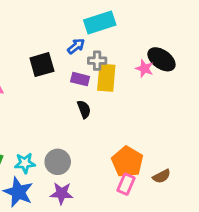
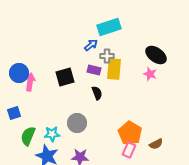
black square: (42, 65) -> (65, 77), moved
pink star: (144, 69) -> (150, 74), moved
gray circle: (58, 162) -> (77, 123), moved

